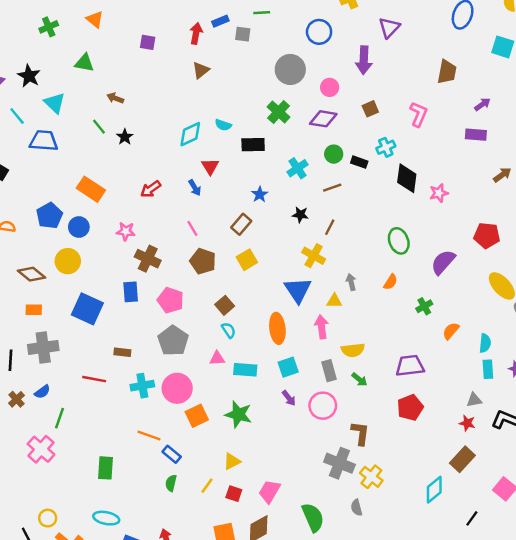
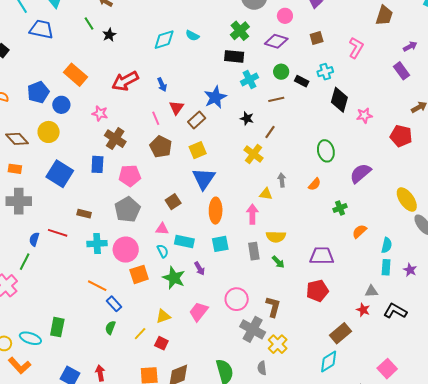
purple rectangle: (476, 135) -> (401, 71), turned 42
black rectangle: (253, 145) -> (234, 56), moved
red triangle: (210, 166) -> (176, 108), moved
red arrow: (151, 189) -> (125, 81), size x1.5
blue star: (260, 194) -> (215, 97), size x1.6
red pentagon: (487, 235) -> (401, 136), moved
blue triangle: (298, 290) -> (204, 179), moved
pink pentagon: (171, 300) -> (130, 176), turned -30
brown square: (225, 305) -> (173, 202), moved
cyan semicircle: (229, 330) -> (163, 251), moved
blue semicircle: (42, 392) -> (34, 239), moved, turned 136
purple arrow: (289, 398) -> (200, 269), moved
pink circle: (323, 406) -> (237, 299), moved
brown rectangle: (462, 459) -> (340, 333), moved
green rectangle: (106, 468) -> (57, 327), moved
pink trapezoid: (269, 491) -> (199, 312), moved
cyan ellipse: (106, 518) -> (30, 338), moved

